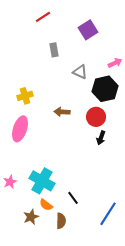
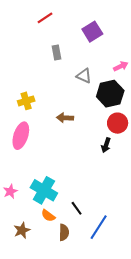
red circle: (96, 117) -> (118, 123), moved
blue line: (108, 214) -> (99, 227), moved
brown star: (31, 217) -> (22, 230), moved

